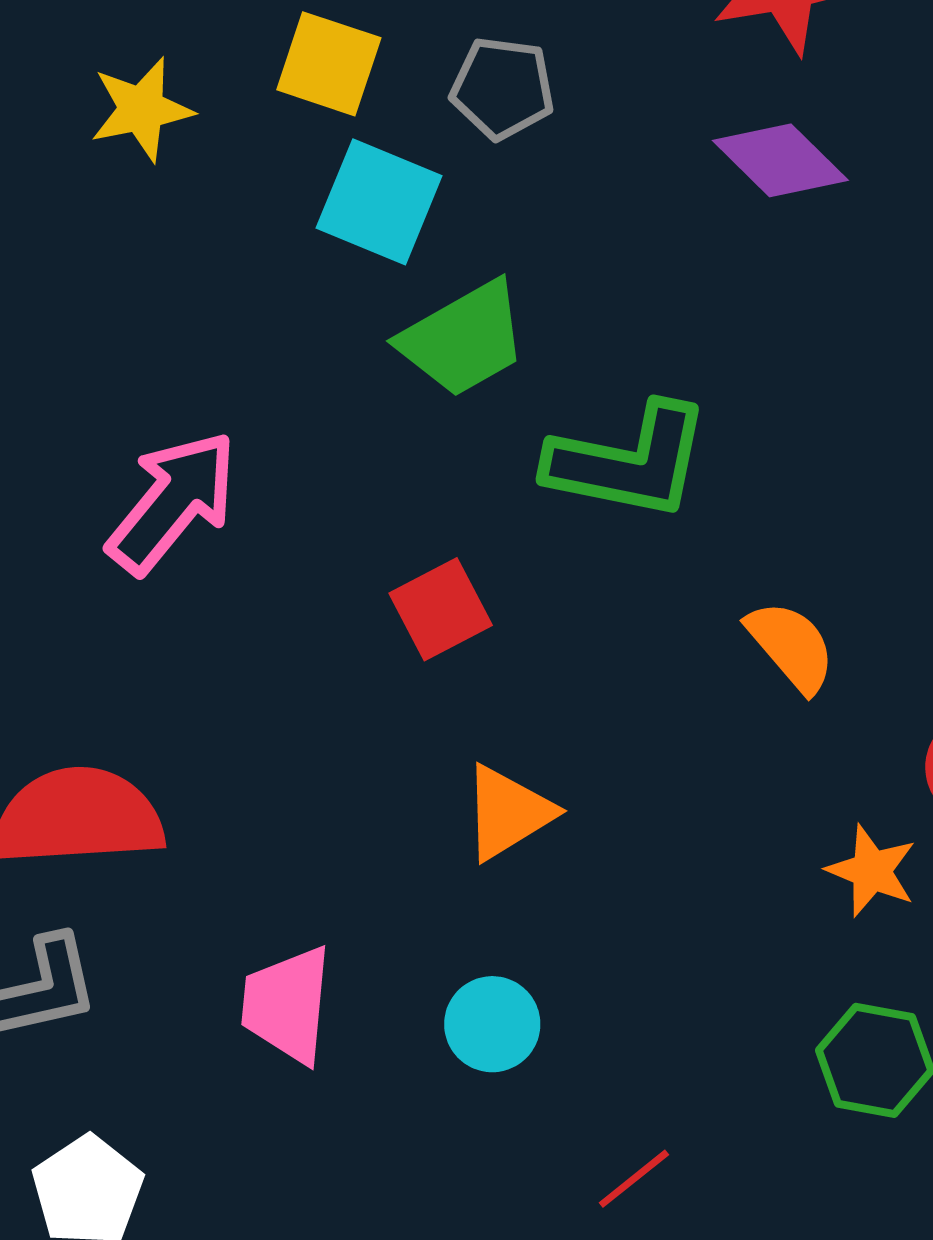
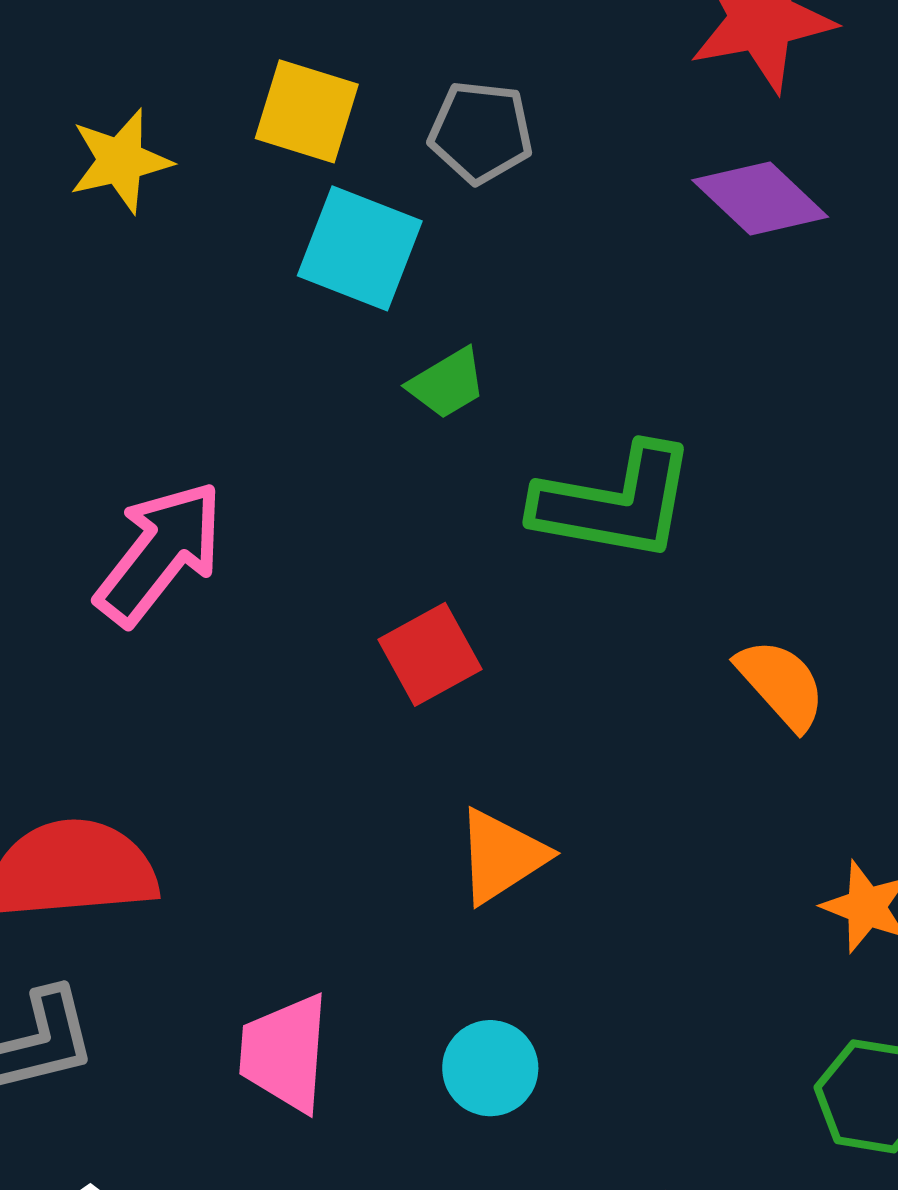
green trapezoid: (463, 339) -> (447, 383), size x0.6

